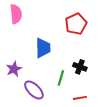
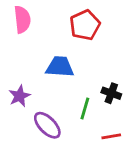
red pentagon: (76, 24) -> (85, 25), moved
blue trapezoid: (43, 48) -> (60, 67), turned -85

